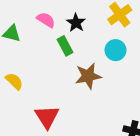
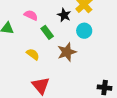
black star: (76, 23) -> (64, 15), moved
yellow semicircle: (14, 81) -> (33, 54), moved

